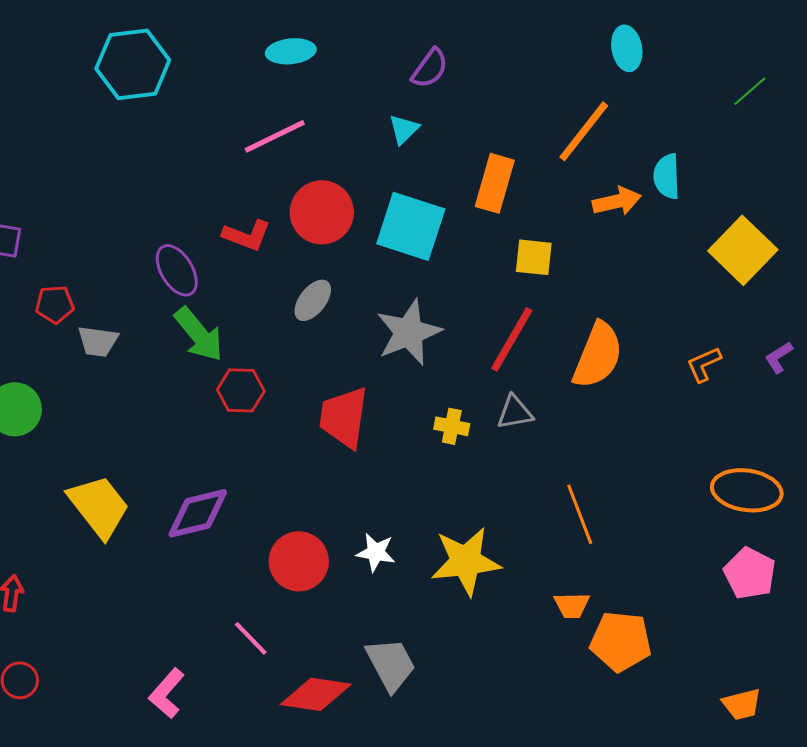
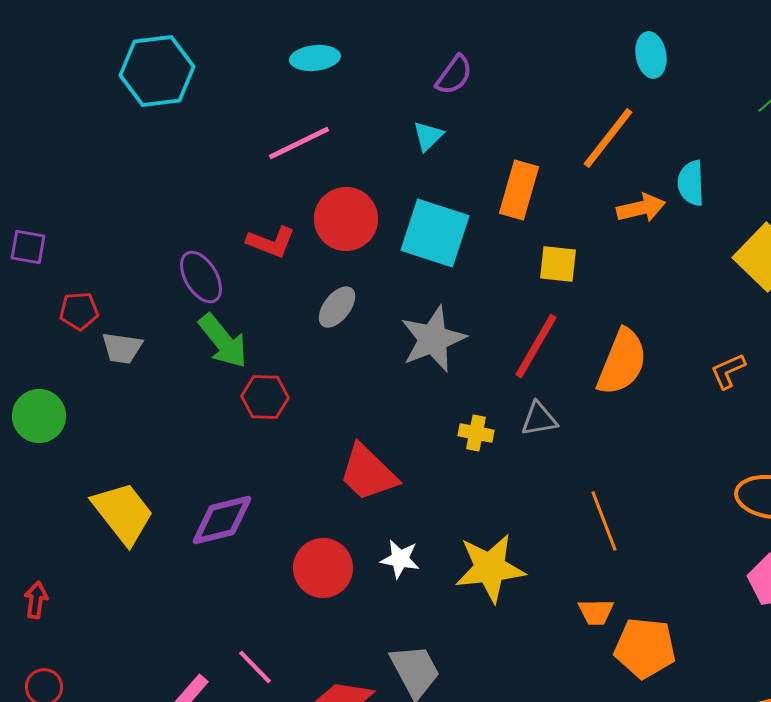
red trapezoid: (344, 417) -> (368, 473), moved, turned -54
pink line: (251, 638) -> (255, 667), moved

